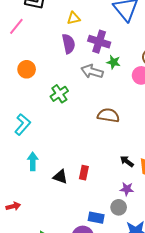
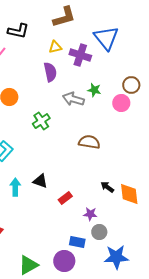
purple cross: (99, 42) -> (80, 55), moved
red rectangle: (84, 173) -> (65, 198), turned 40
black triangle: (60, 177) -> (40, 181), moved
purple star: (127, 189) -> (90, 214), moved

